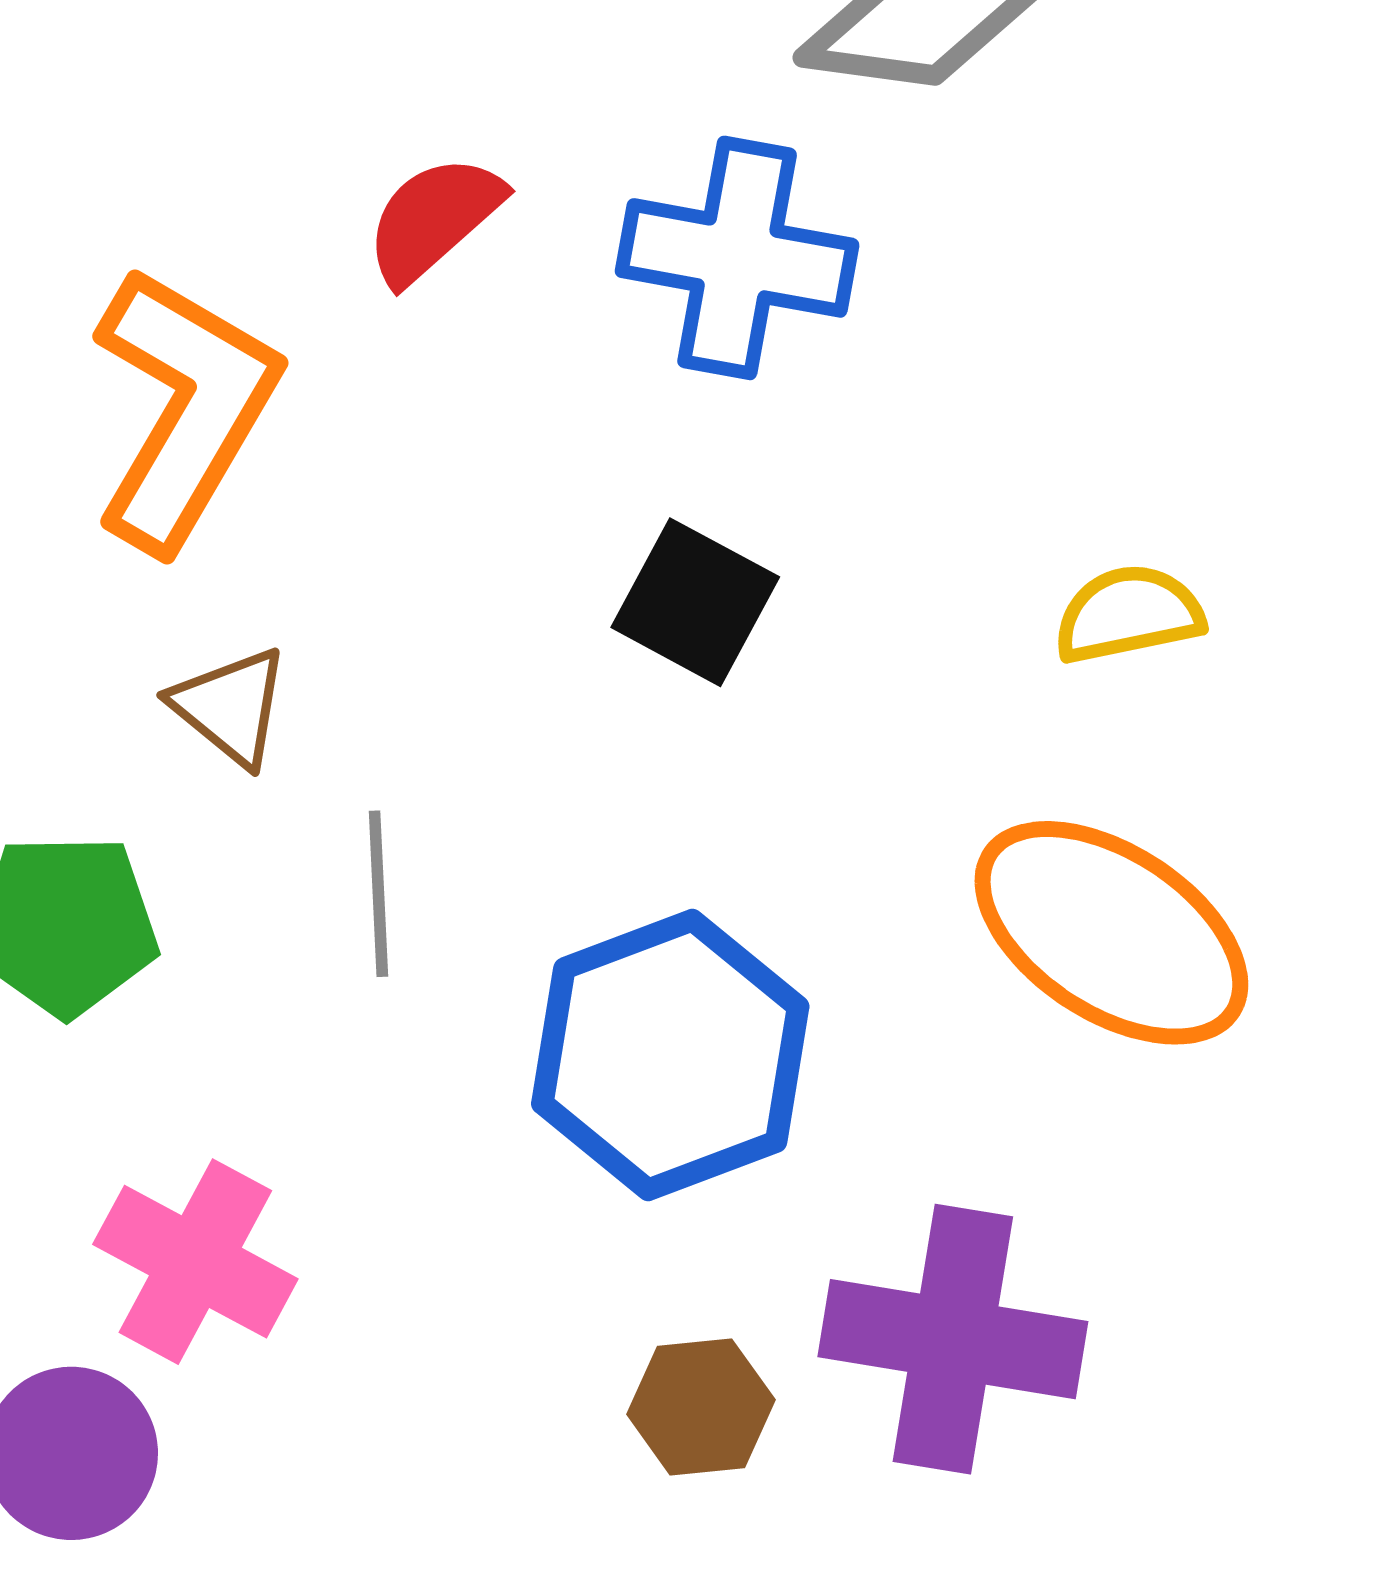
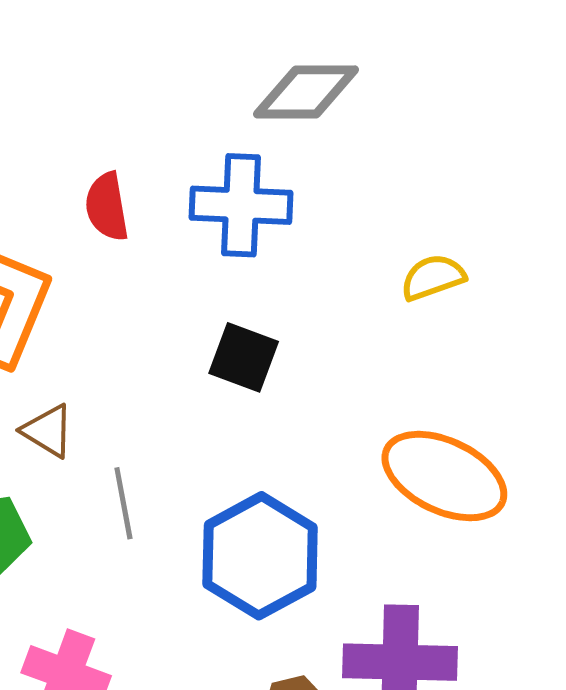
red semicircle: (434, 219) -> (107, 207), turned -50
yellow semicircle: (1128, 614) -> (433, 277), moved

